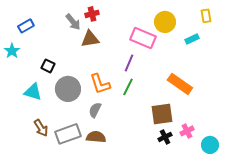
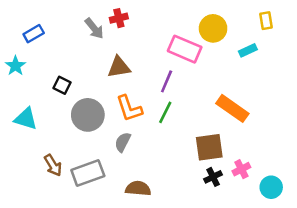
brown triangle: (90, 39) -> (119, 67), moved
cyan triangle: (33, 92) -> (26, 119), moved
brown semicircle: (96, 137) -> (138, 189), moved

